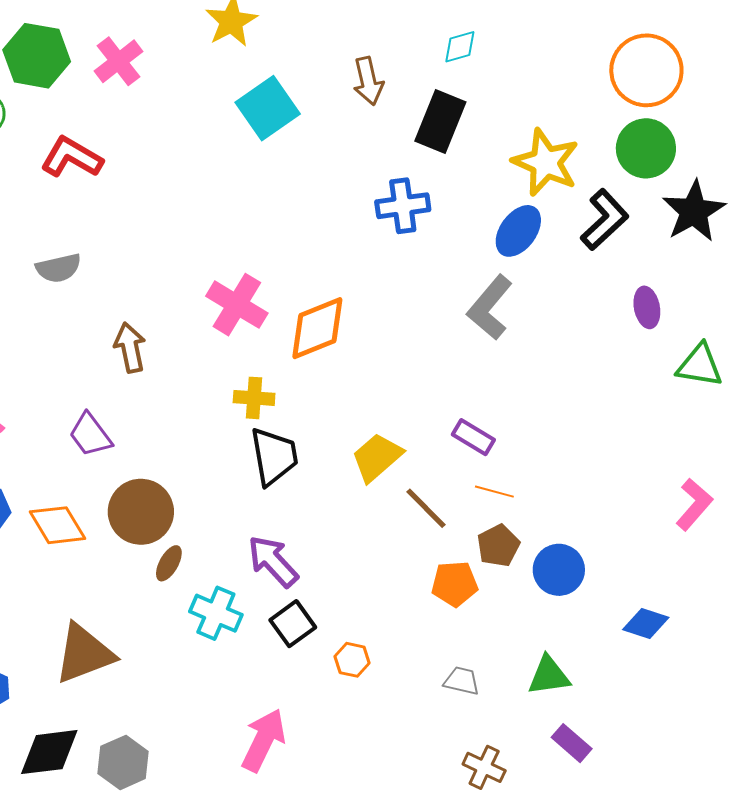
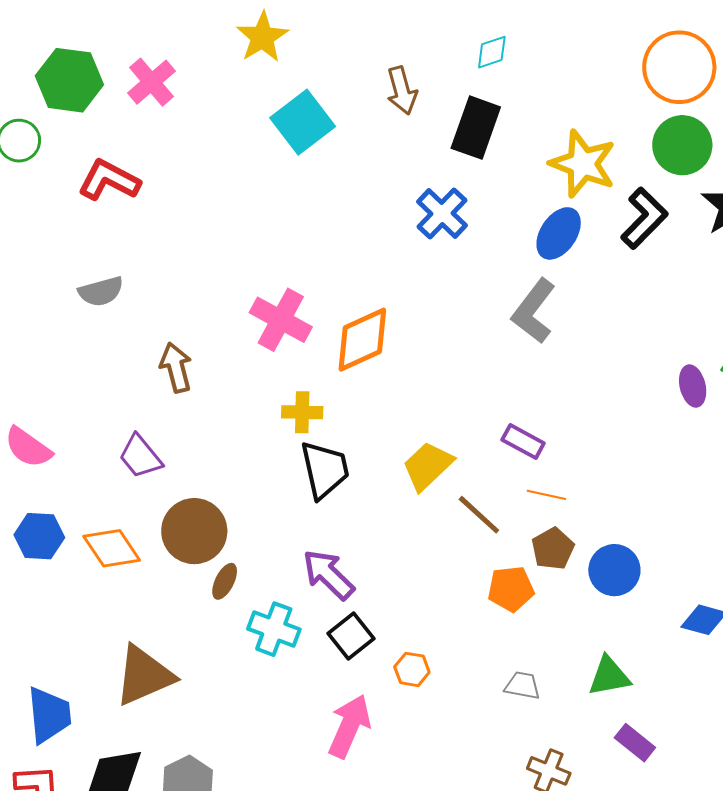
blue cross: (403, 206) -> (442, 213), turned -36
purple ellipse: (647, 307) -> (693, 386), moved
pink arrow: (264, 740) -> (349, 726), moved

